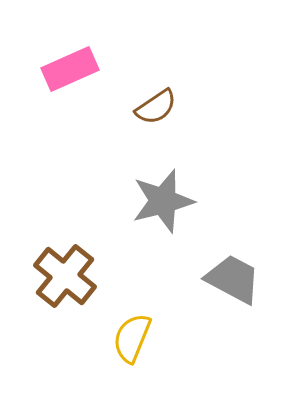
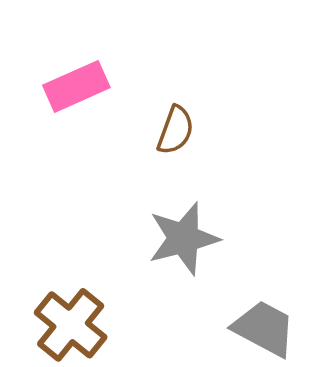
brown semicircle: (156, 107) -> (175, 130), turned -36

